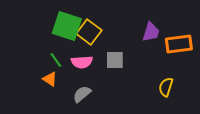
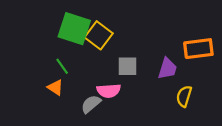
purple trapezoid: (151, 32) -> (167, 69), moved
pink semicircle: (82, 62) -> (109, 91), moved

